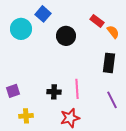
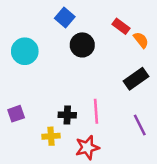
blue square: (43, 14) -> (65, 17), moved
cyan circle: (21, 29) -> (25, 51), moved
black rectangle: (109, 63) -> (136, 79), turned 48
yellow cross: (26, 116) -> (51, 136), moved

